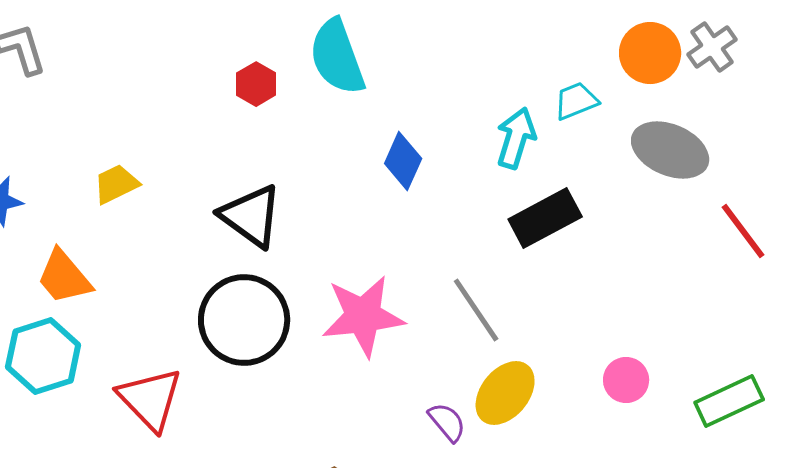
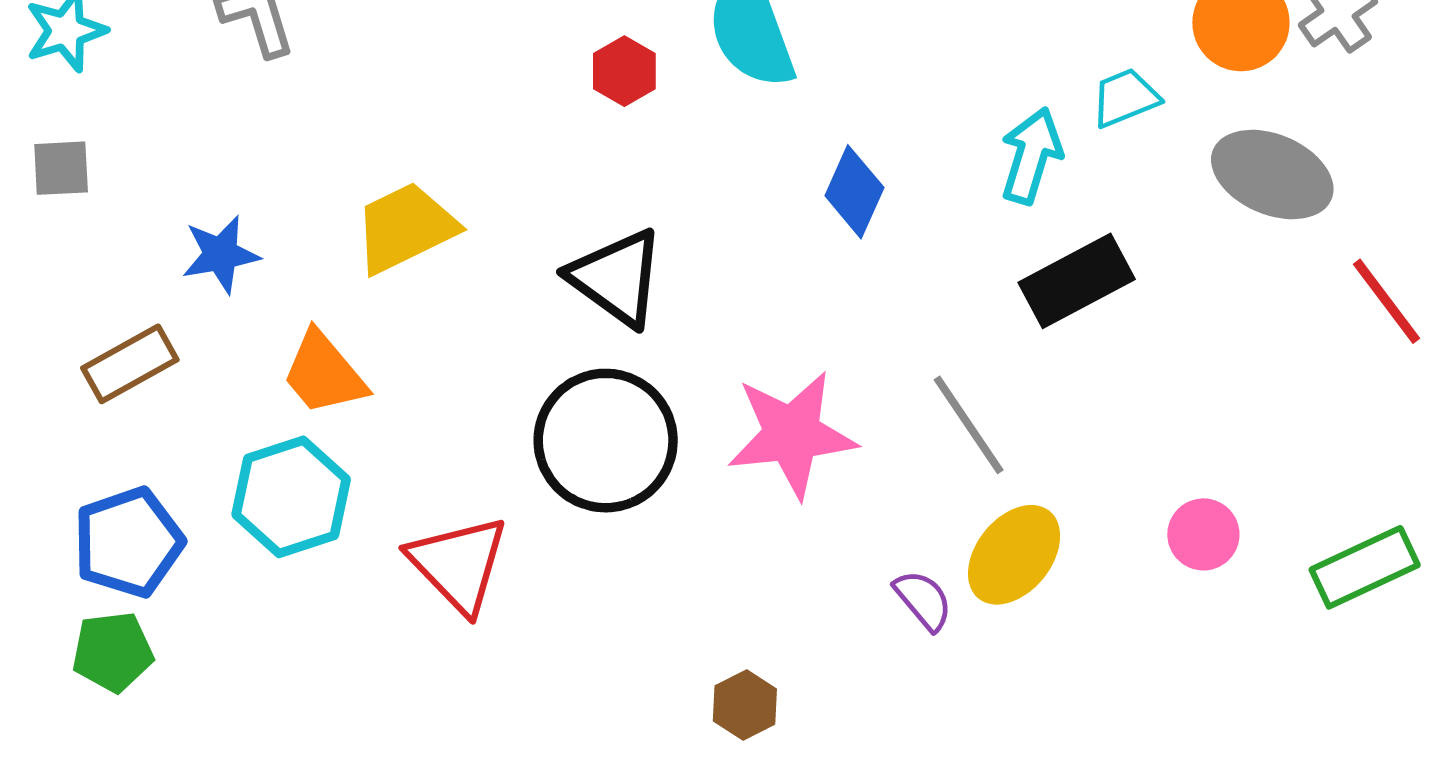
yellow trapezoid: (116, 184) -> (405, 228), size x1.5

